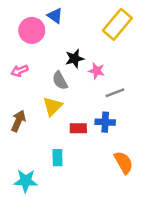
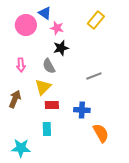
yellow rectangle: (117, 24) -> (96, 20), size x0.7
pink arrow: (20, 71) -> (21, 65), moved, turned -72
pink star: (97, 71) -> (57, 28), moved
blue cross: (105, 122) -> (82, 110), moved
red rectangle: (78, 128) -> (52, 105), moved

